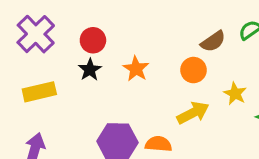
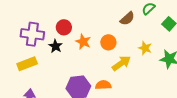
purple cross: (36, 34) -> (32, 34), moved, turned -30
red circle: (93, 40) -> (64, 27), moved
orange circle: (193, 70) -> (108, 42), moved

